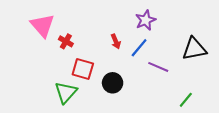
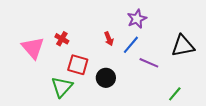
pink triangle: (42, 25) -> (33, 48), moved

